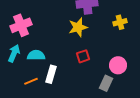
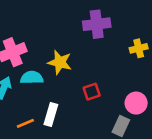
yellow star: (78, 27) -> (60, 62), moved, turned 30
cyan semicircle: (36, 55) -> (32, 78), moved

